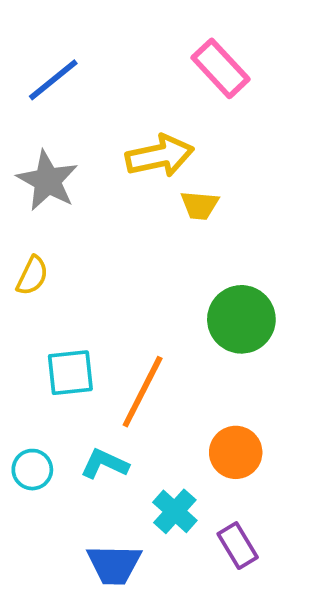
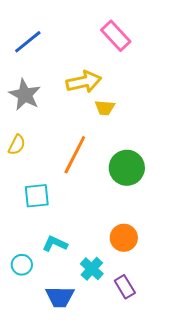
orange line: (143, 392) -> (75, 155), moved
cyan circle: (32, 470) -> (22, 265), moved

